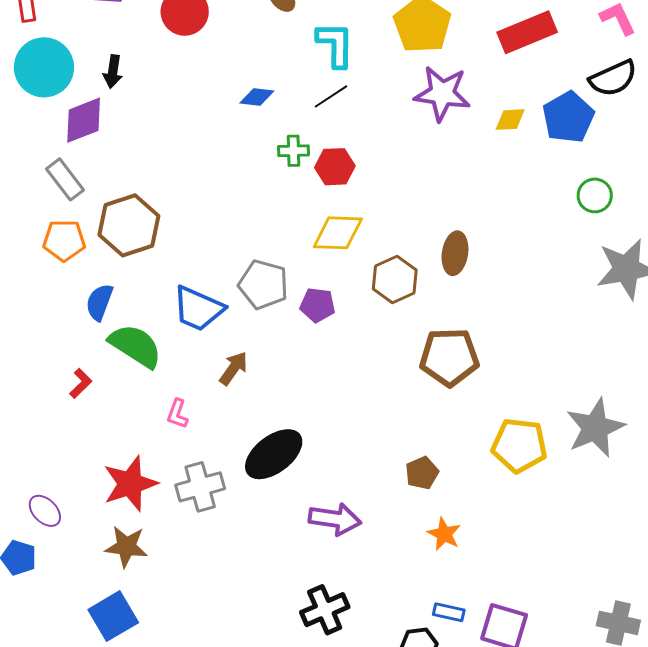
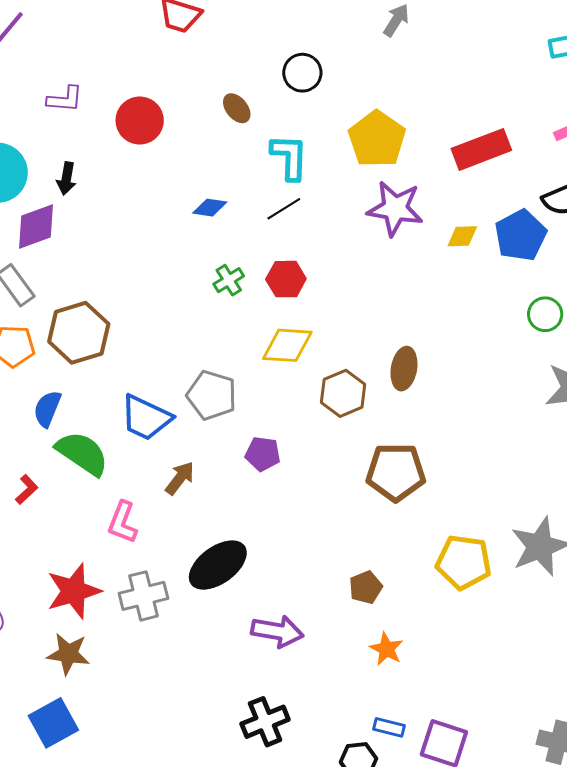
green cross: (293, 151) -> (229, 280), moved, turned -32
purple pentagon: (317, 305) -> (263, 454), moved
pink L-shape: (177, 414) -> (123, 522), size x1.4

